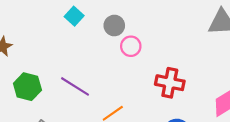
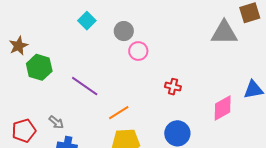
red cross: (170, 83) -> (173, 87), size x0.6
green hexagon: (27, 87) -> (39, 67), moved

